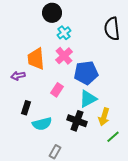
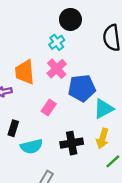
black circle: (52, 13) -> (70, 19), moved
cyan triangle: (88, 99) -> (104, 109), moved
black cross: (77, 121) -> (72, 143), turned -30

